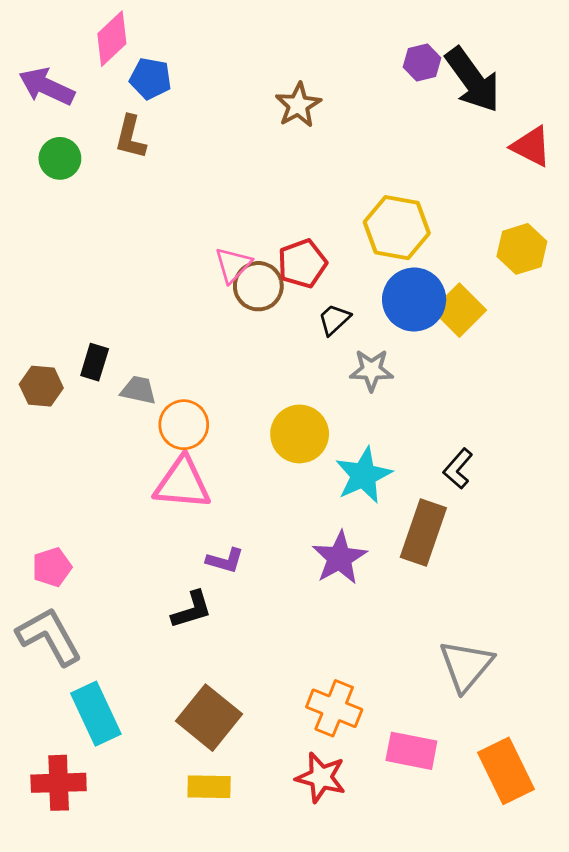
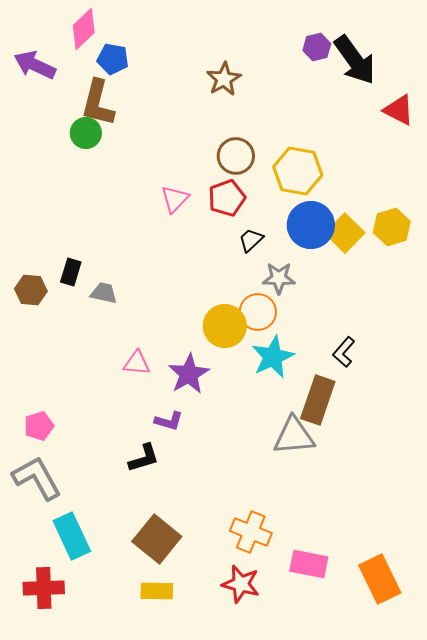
brown L-shape: (130, 137) -> (98, 103), size x1.4
green circle: (60, 158) -> (86, 133), moved
yellow hexagon: (522, 249) -> (392, 227), moved
brown circle: (258, 286) -> (236, 156), moved
orange circle: (184, 425) -> (258, 312), moved
pink triangle: (182, 483) -> (137, 363), size x0.6
purple star: (340, 558) -> (189, 374), moved
gray triangle: (466, 666) -> (294, 436), moved, turned 45

